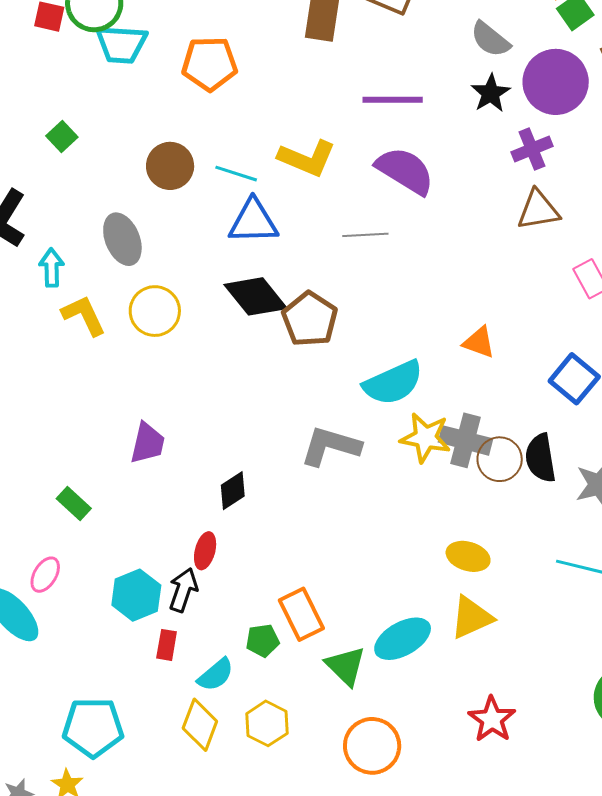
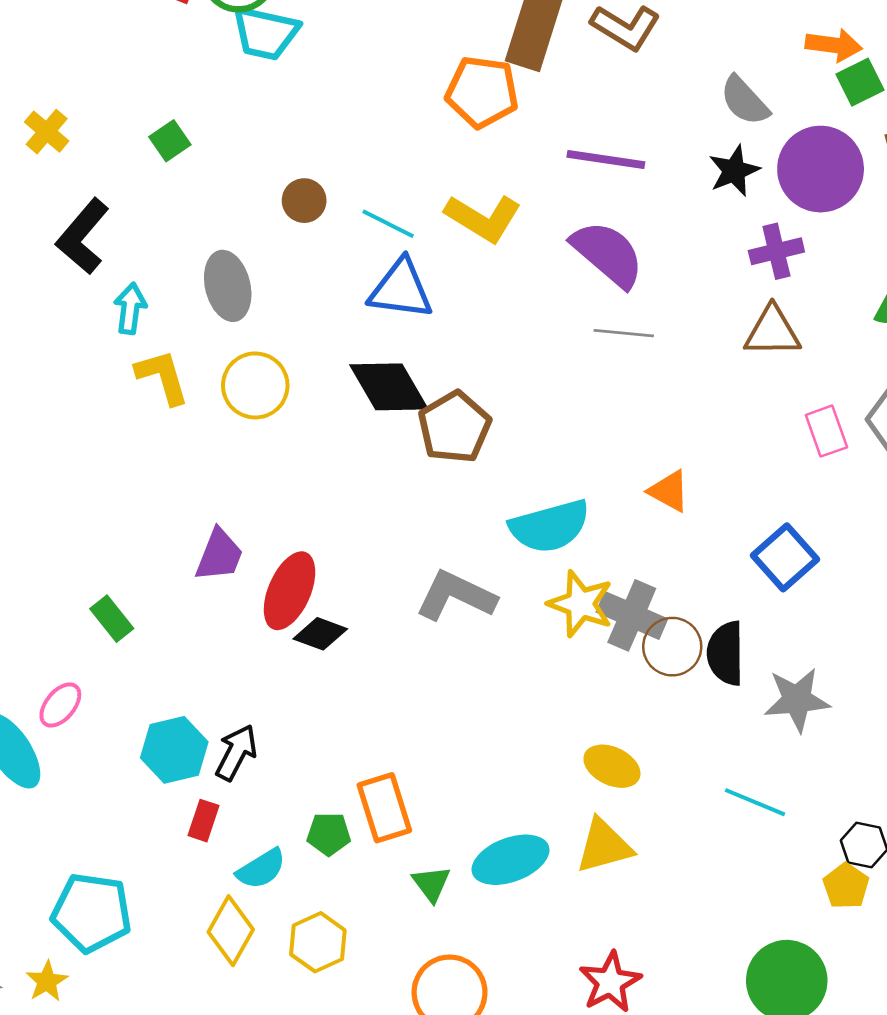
orange pentagon: (209, 64) -> (482, 92), moved
brown circle: (170, 166) -> (304, 201), size x0.7
gray line: (365, 235) -> (624, 333), moved
black diamond: (233, 491) -> (320, 634), turned 45
red ellipse: (205, 551) -> (290, 591), moved, size x1.6
green triangle: (346, 666) -> (431, 884), size x0.7

